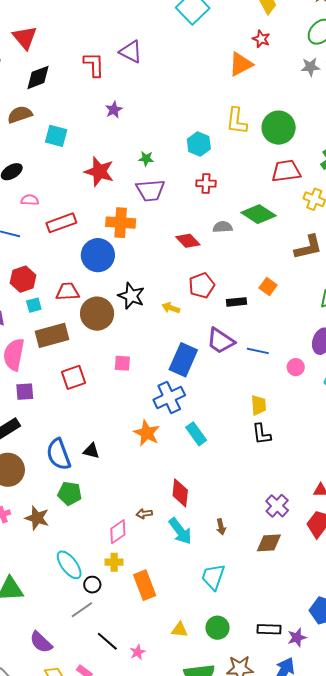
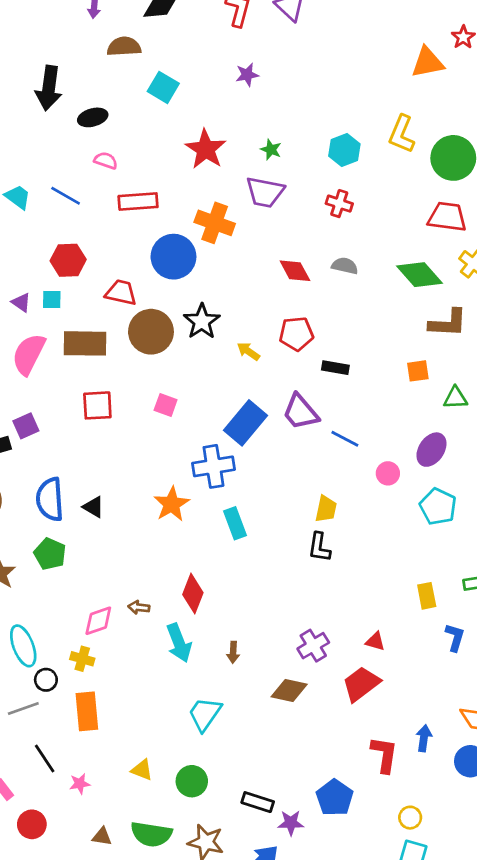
green diamond: (258, 214) -> (420, 275), moved
orange square: (268, 287) -> (418, 371), moved, turned 30
cyan square: (34, 305) -> (52, 300), moved
purple square: (25, 392) -> (26, 426), moved, turned -36
orange rectangle: (145, 585) -> (87, 711), moved

